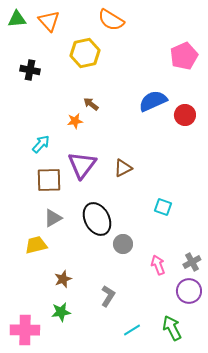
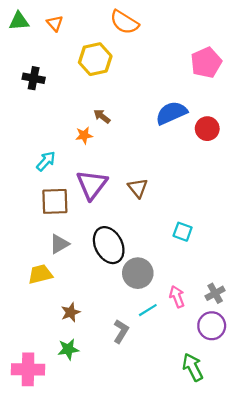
orange triangle: (49, 21) -> (55, 23), size x0.7
brown triangle: (123, 168) -> (138, 188), turned -42
gray circle: (123, 244) -> (138, 273), size x1.4
cyan line: (132, 330) -> (148, 310), moved

